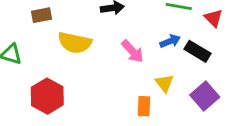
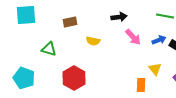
yellow semicircle: (75, 43) -> (93, 41), size x0.6
pink arrow: (133, 51) -> (133, 37), moved

